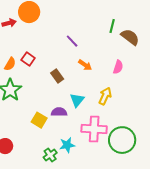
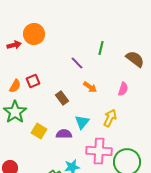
green line: (112, 26) -> (101, 48), moved
red square: (28, 59) -> (33, 81), turned 32
yellow square: (39, 120) -> (39, 131), moved

